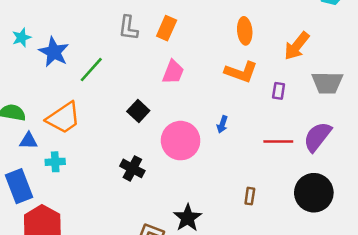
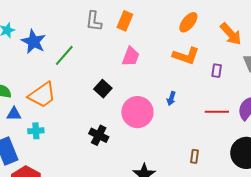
orange ellipse: (245, 31) -> (188, 22), turned 45
orange arrow: (297, 46) -> (231, 34), turned -80

